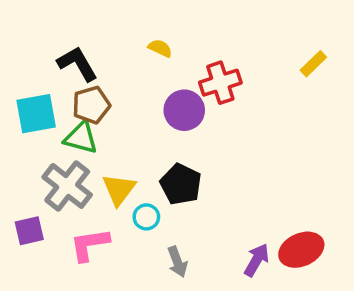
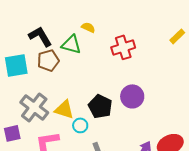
purple circle: (184, 110) -> (132, 96), moved
green triangle: (81, 138) -> (71, 44), moved
yellow triangle: (119, 189) -> (64, 109), turned -50

